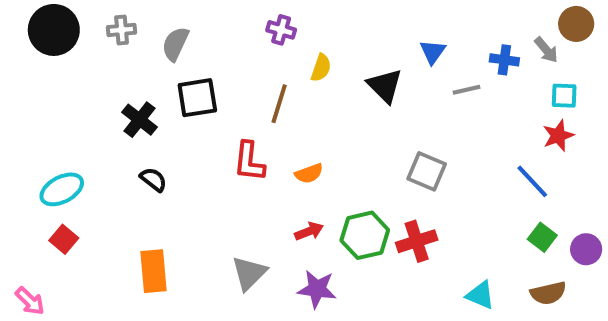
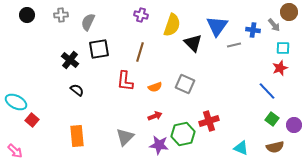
black circle: (54, 30) -> (27, 15), size x0.6
blue triangle: (433, 52) -> (217, 26), size x1.6
yellow semicircle: (321, 68) -> (172, 25), moved, size x1.6
gray square: (427, 171) -> (185, 84), moved
cyan ellipse: (62, 189) -> (16, 102), moved, turned 55
green hexagon: (365, 235) -> (183, 134), moved

